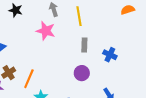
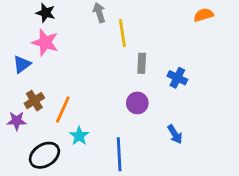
yellow line: (79, 16) -> (122, 33), moved
pink star: (46, 31) -> (45, 42), moved

